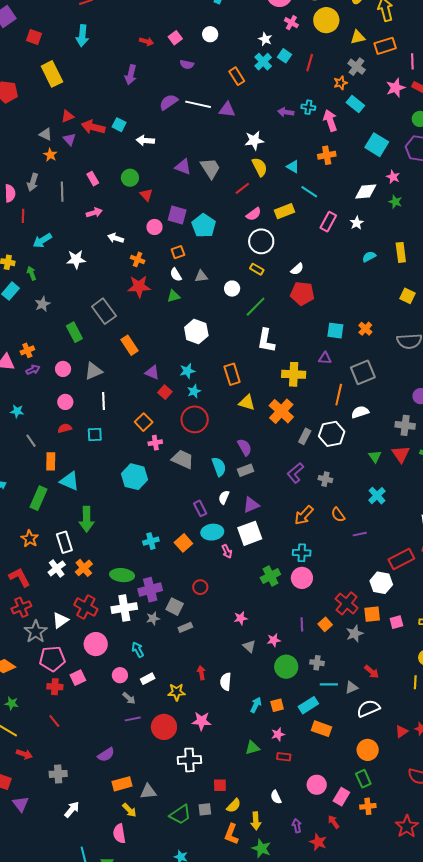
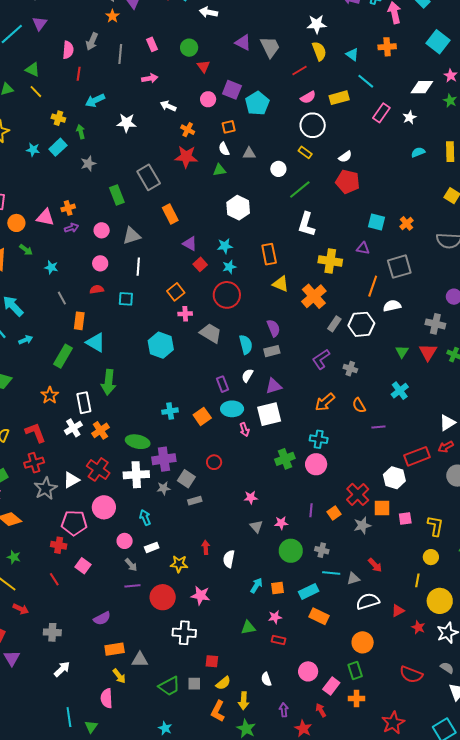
pink pentagon: (52, 659) -> (74, 523), moved
pink square: (78, 678) -> (83, 566), moved, turned -35
red triangle: (402, 731) -> (398, 611), moved

